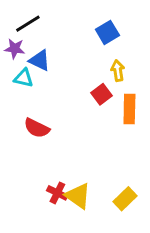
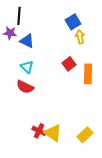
black line: (28, 24) -> (19, 16), turned -54
yellow arrow: (118, 71) -> (80, 37), moved
cyan triangle: (23, 78) -> (27, 67), moved, turned 32

